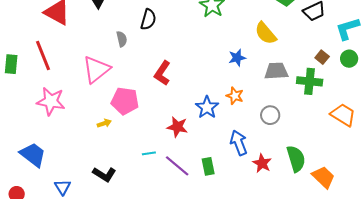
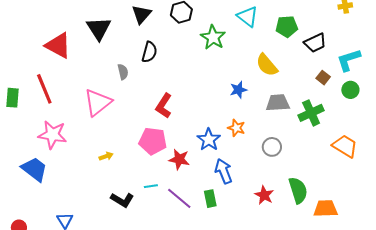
brown square: (322, 57) -> (323, 78), moved
green cross: (310, 81) -> (311, 113), turned -30
pink pentagon: (125, 101) -> (153, 141), moved
blue arrow: (239, 143) -> (224, 171), moved
blue trapezoid: (33, 155) -> (34, 169), moved
black L-shape: (104, 174) -> (122, 200), moved
orange trapezoid: (323, 177) -> (326, 209), turned -45

